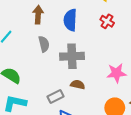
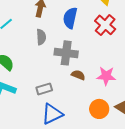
red cross: (107, 21) -> (105, 25), size x1.5
brown semicircle: (78, 85) -> (78, 75), moved

